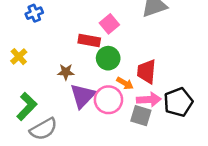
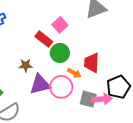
red rectangle: (89, 41) -> (44, 39), turned 30
purple triangle: (83, 96) -> (40, 84), turned 35
pink arrow: (149, 100) -> (102, 99), moved

